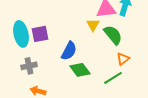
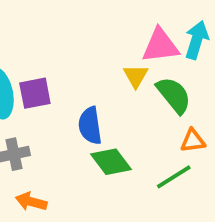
blue semicircle: (69, 51) -> (90, 126), turned 144
orange triangle: (123, 59) -> (193, 141), turned 32

